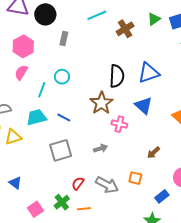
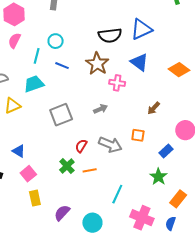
black semicircle: (117, 76) -> (110, 35), turned 85
blue line: (64, 117) -> (62, 66), moved
pink square: (35, 209) -> (28, 174), moved

